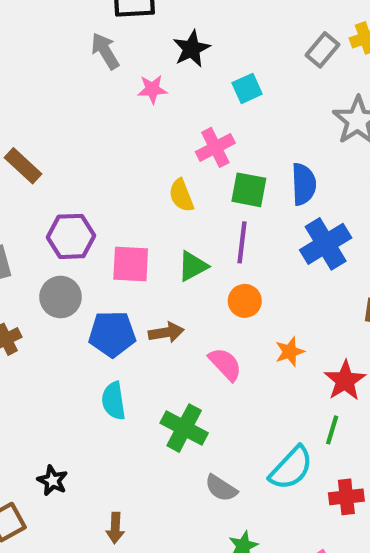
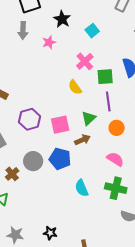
gray arrow: (105, 51) -> (23, 30), turned -132
gray circle: (61, 297) -> (33, 161), moved
brown arrow: (166, 332) -> (82, 140), moved
blue pentagon: (112, 334) -> (60, 159), turned 30
cyan semicircle: (114, 401) -> (82, 188), moved
green cross: (184, 428) -> (116, 188), moved

